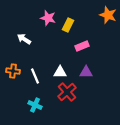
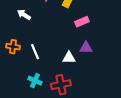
white triangle: (60, 72) -> (69, 58), moved
red cross: (67, 92) -> (61, 85), moved, turned 30

